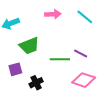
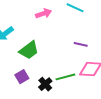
green line: (60, 59) -> (65, 77), moved

